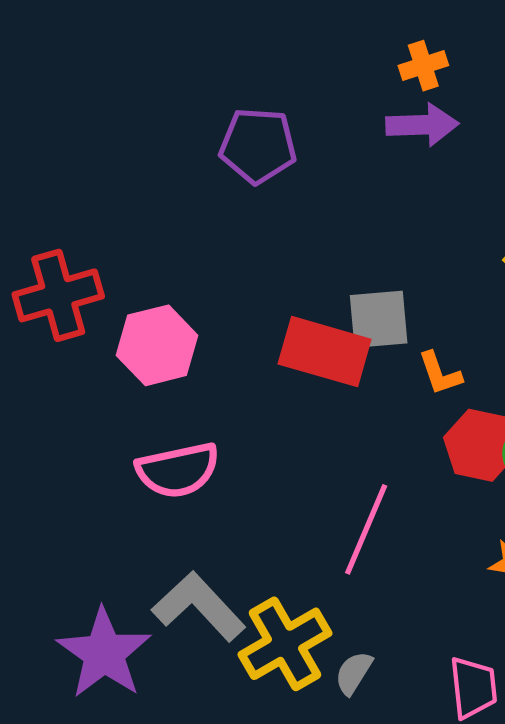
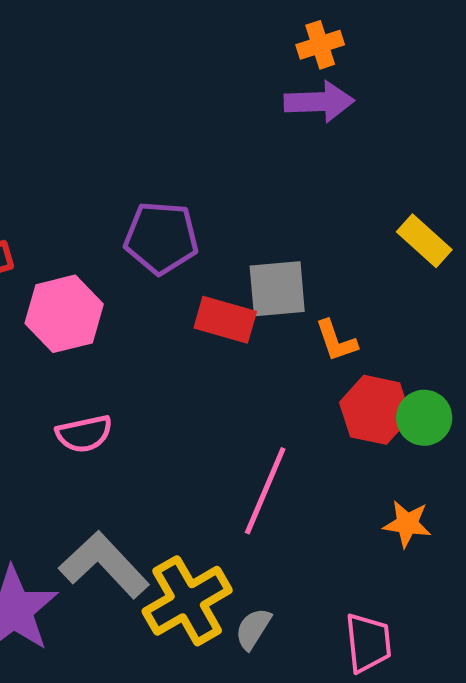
purple pentagon: (258, 146) -> (161, 238), moved
red rectangle: (325, 352) -> (225, 320), size x0.7
pink semicircle: (178, 470) -> (84, 434), size x0.7

